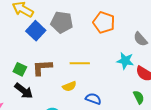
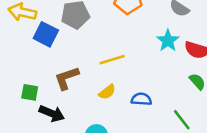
cyan star: (125, 61) -> (168, 41), turned -30
green square: (20, 69) -> (30, 92), moved

